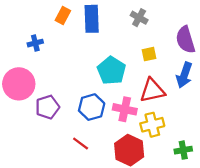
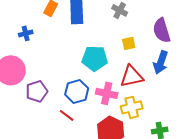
cyan pentagon: (111, 71) -> (95, 58), turned -30
red line: (81, 143) -> (67, 115), moved

